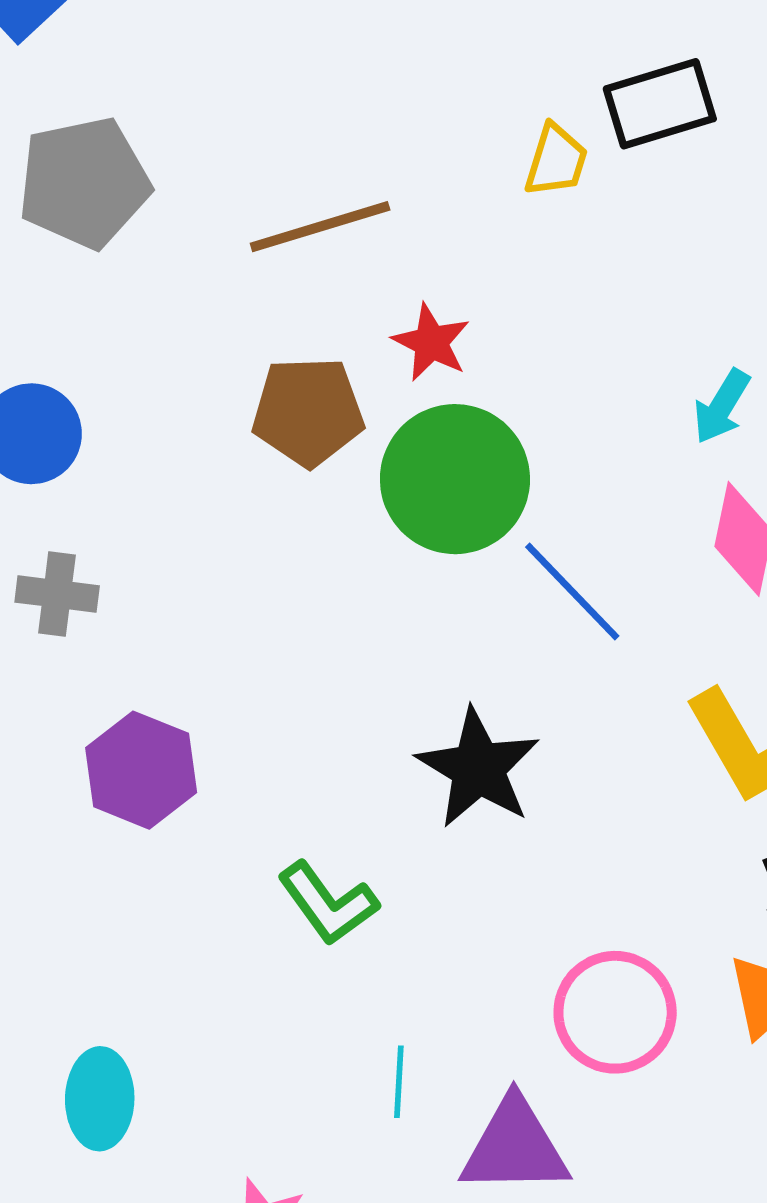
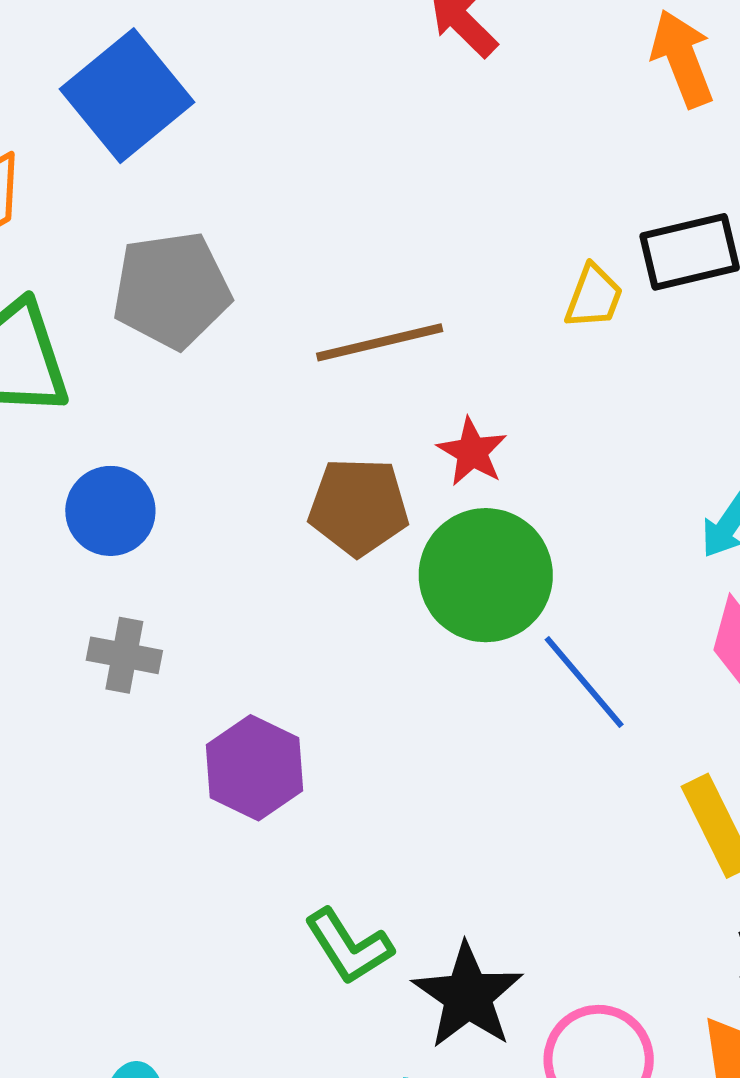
black star: (478, 768) -> (468, 996), moved
purple hexagon: (141, 770) -> (254, 768), moved

